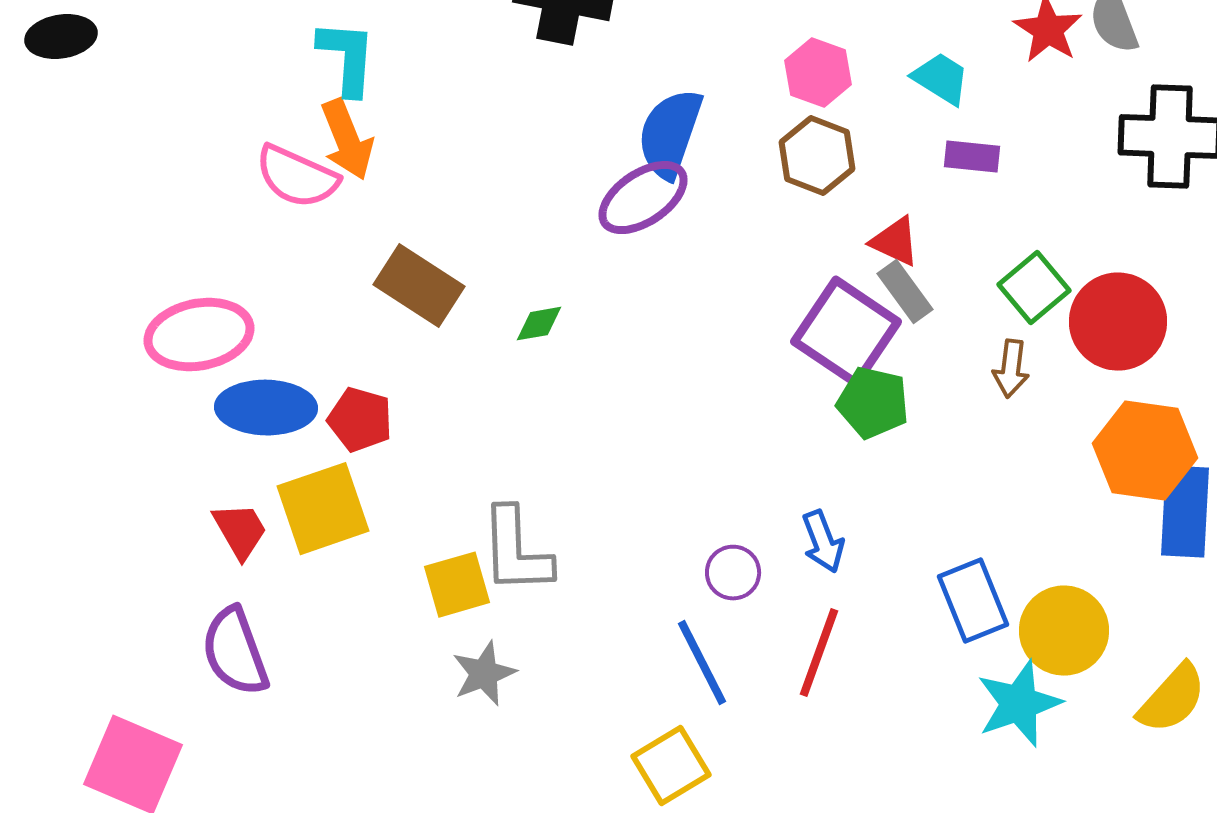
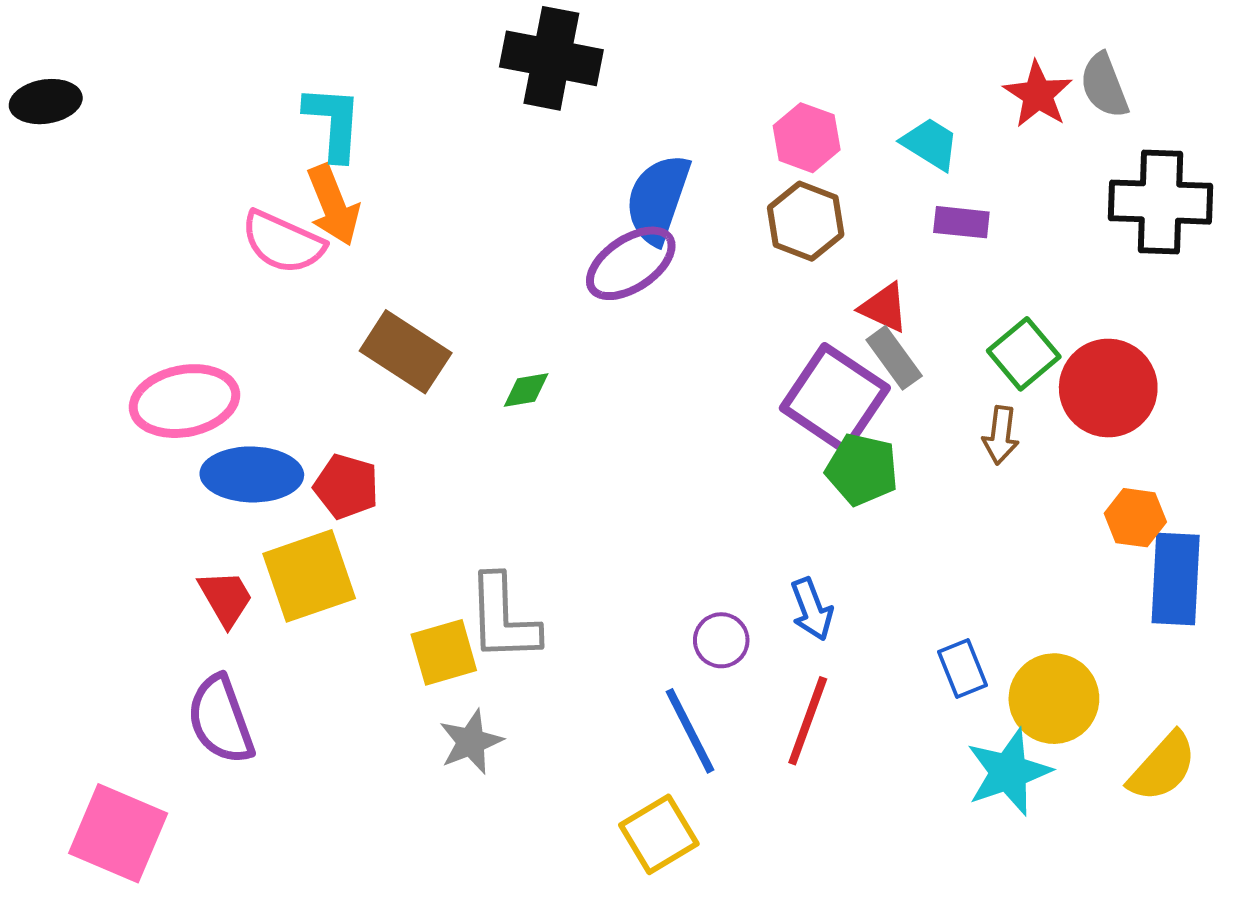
orange hexagon: (1145, 451) -> (1135, 518), size x0.6
blue rectangle: (973, 601) -> (962, 668), size x0.7

